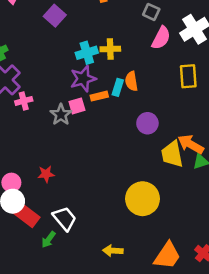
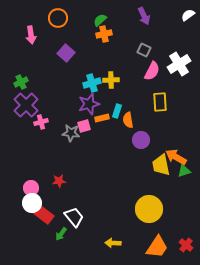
yellow rectangle: (188, 76) -> (160, 102), moved
orange semicircle: (131, 81) -> (128, 120), moved
gray star: (61, 115) -> (71, 133), turned -30
yellow circle: (143, 199) -> (149, 209), moved

